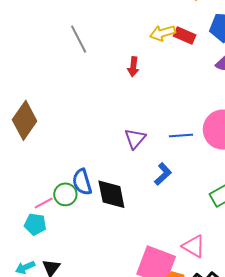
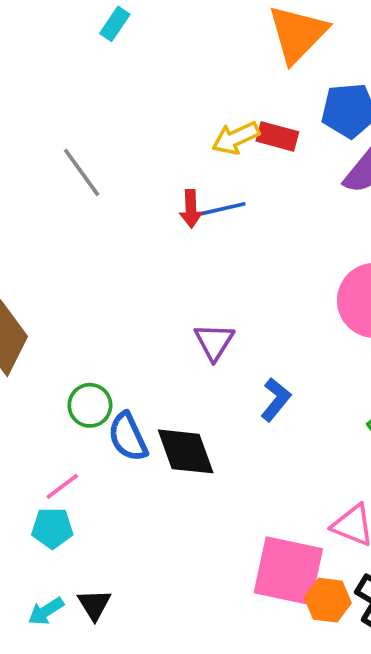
blue line: (181, 136) -> (223, 209), moved
green circle: (65, 194) -> (90, 405), moved

